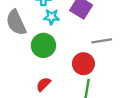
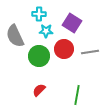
red circle: (83, 64) -> (64, 49), moved

